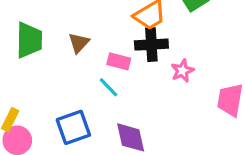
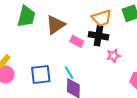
brown triangle: (79, 43) -> (56, 25), size x1.5
cyan line: (108, 87) -> (69, 73), moved

